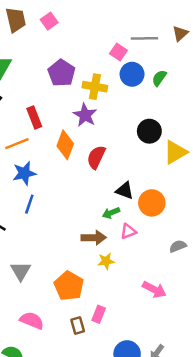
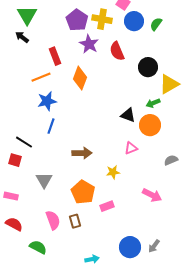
yellow cross: (95, 87) -> (102, 19), moved
purple star: (85, 115) -> (89, 44), moved
red semicircle: (96, 157) -> (117, 51), moved, turned -48
green arrow: (111, 213) -> (153, 103), moved
brown arrow: (94, 238) -> (82, 153), moved
pink rectangle: (99, 314) -> (107, 206), moved, turned 48
pink semicircle: (32, 320) -> (53, 220), turned 48
brown rectangle: (78, 325) -> (75, 221), moved

